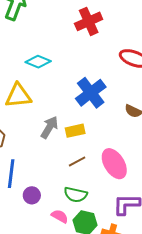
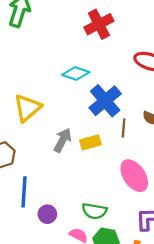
cyan diamond: (38, 62) -> (76, 73), moved
yellow triangle: (18, 96) -> (27, 108), turned -32
brown line: (77, 161) -> (124, 128), moved, turned -54

